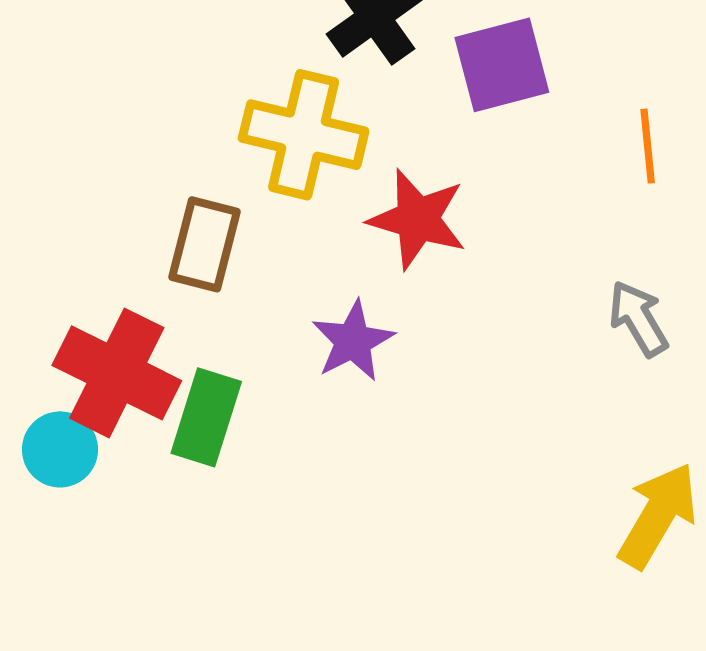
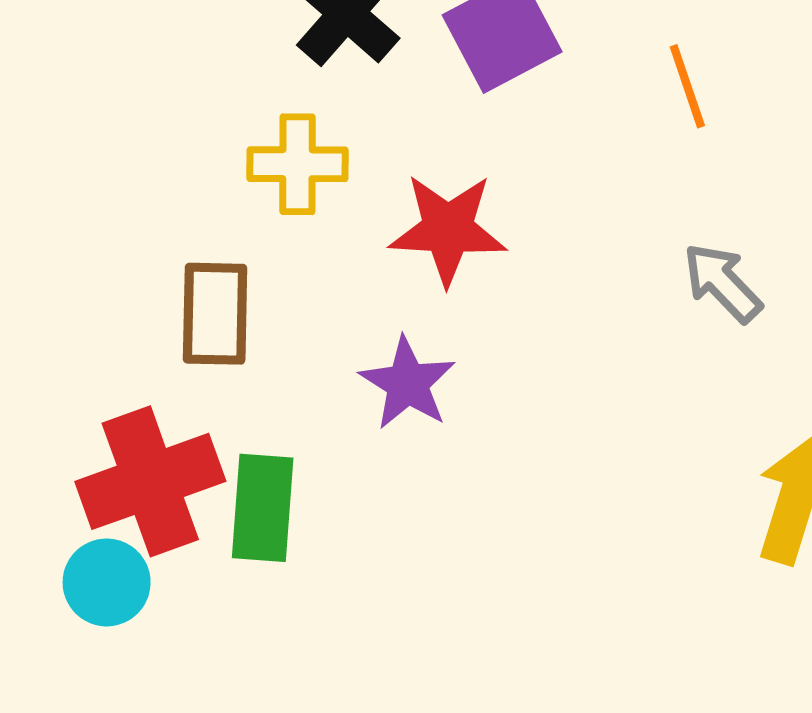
yellow cross: (304, 135) -> (297, 164), size x0.7
red cross: (117, 373) -> (150, 481), turned -33

